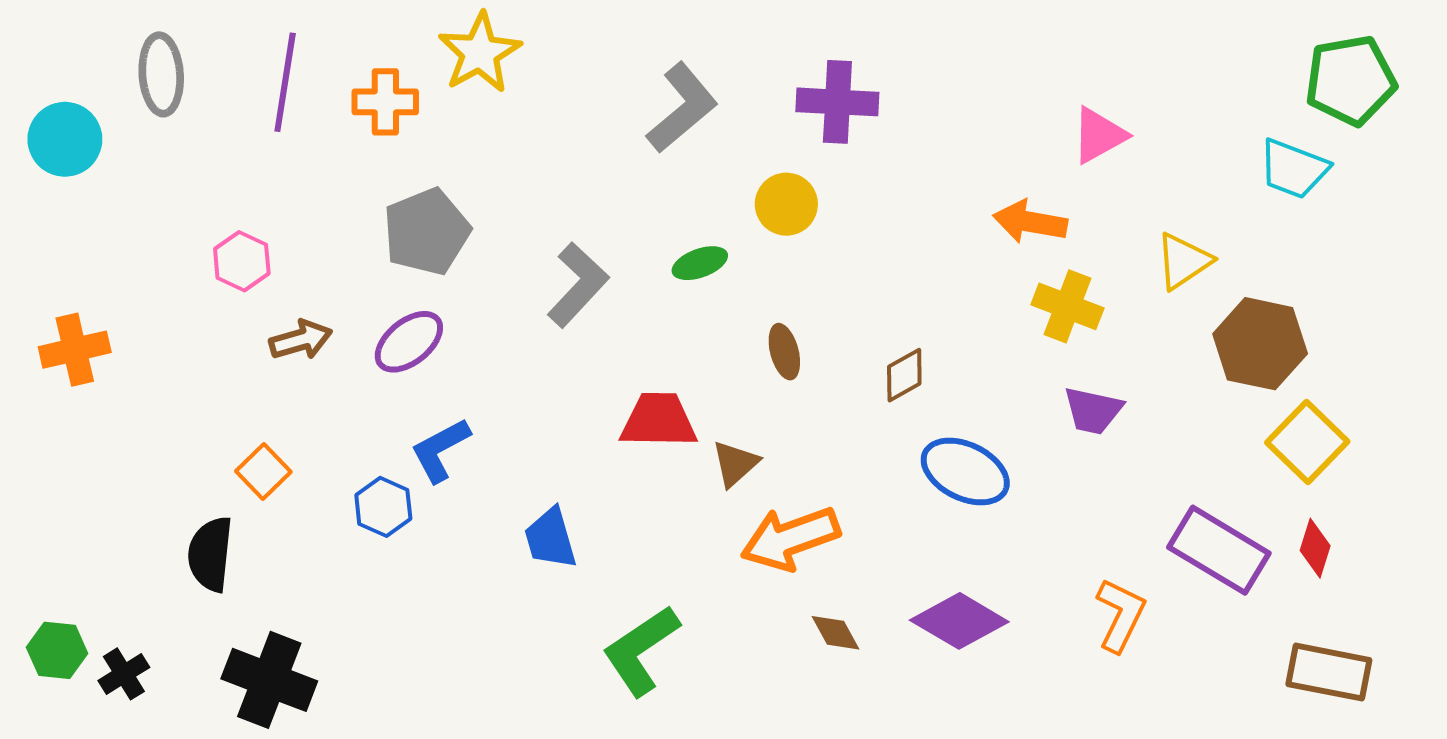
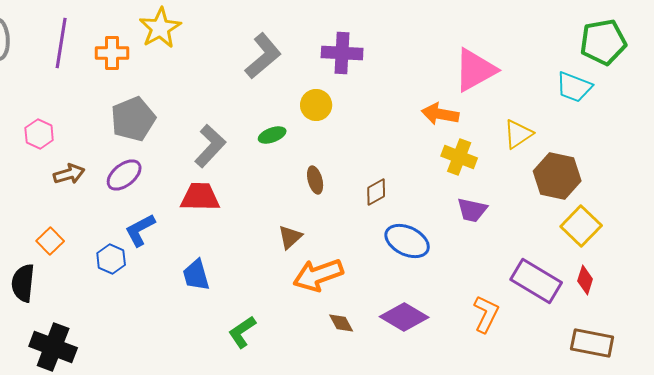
pink triangle: (1099, 135) -> (475, 70), size x1.5
red trapezoid: (659, 420) -> (200, 197), moved
green L-shape: (641, 650) -> (242, 332), size x0.7

